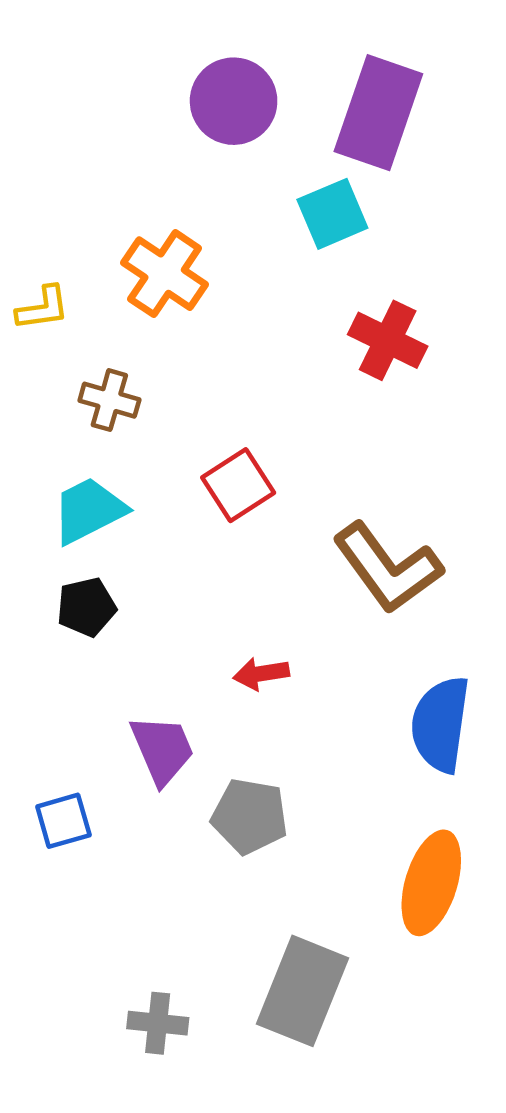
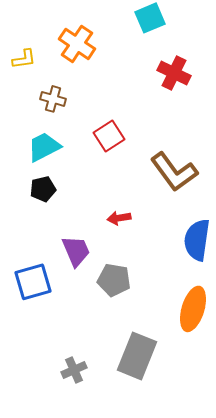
blue square: (63, 821) -> (33, 282), size x1.5
gray cross: (158, 1023) -> (74, 370), turned -30

